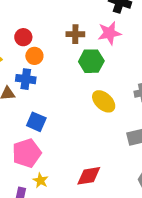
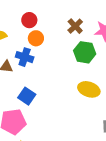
brown cross: (75, 34) -> (75, 26), turned 35
yellow ellipse: (104, 101) -> (89, 89), turned -35

